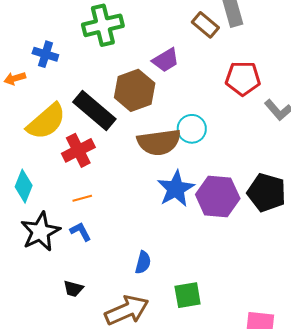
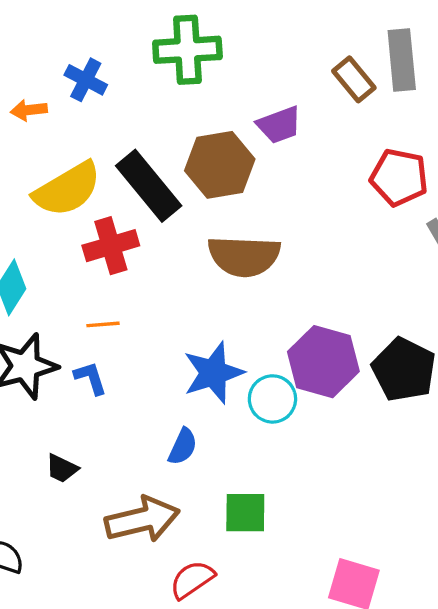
cyan circle: (192, 129) -> (272, 399), moved
blue star: (176, 189) -> (213, 373), moved

